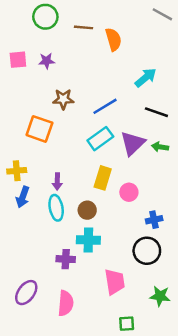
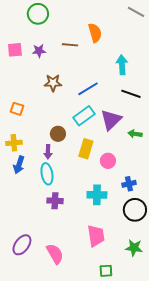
brown line: (84, 27) -> (70, 45), moved
cyan arrow: (146, 78) -> (122, 65), turned -54
orange square: (39, 129) -> (17, 109), moved, size x0.6
green arrow: (160, 147) -> (135, 134), moved
brown circle: (87, 210) -> (58, 134), moved
cyan cross: (88, 240) -> (97, 195), moved
black circle: (147, 251) -> (135, 210), moved
purple cross: (66, 259) -> (55, 201), moved
pink semicircle: (66, 303) -> (55, 254), turned -35

